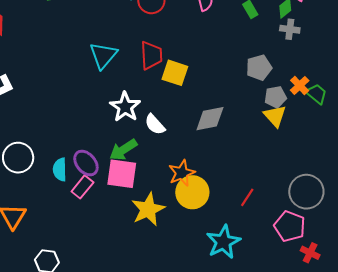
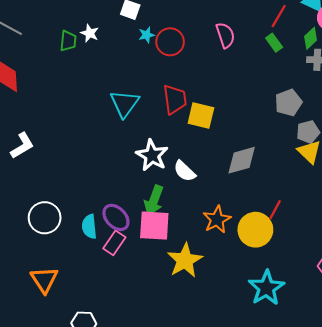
green arrow: (123, 150) -> (154, 200), turned -32
yellow circle: (192, 192) -> (255, 230), moved
red line: (247, 197) -> (275, 210), moved

